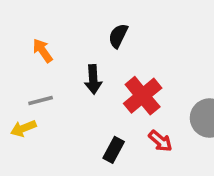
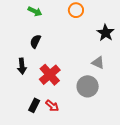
red arrow: (160, 141) -> (52, 106), moved

